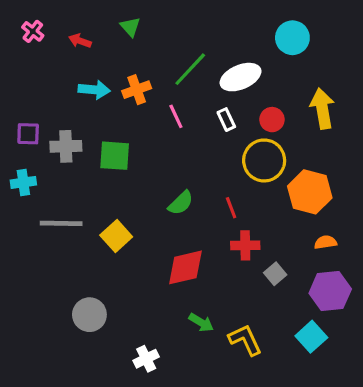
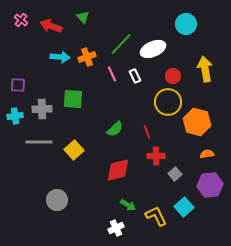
red arrow: (80, 41) -> (51, 26), size x1.5
white rectangle: (226, 120) -> (135, 76), moved
gray cross: (66, 146) -> (42, 109), moved
cyan square: (311, 337) -> (184, 207), moved
white cross: (146, 359) -> (116, 228), moved

